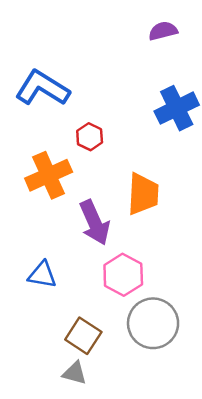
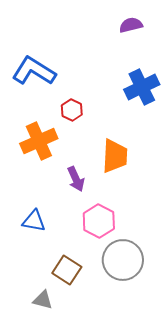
purple arrow: (95, 223) -> (76, 179), size x0.7
gray triangle: (75, 373) -> (43, 300), moved

